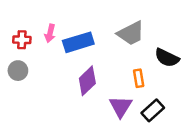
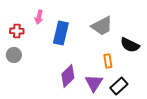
pink arrow: (50, 33) -> (39, 17), moved
blue rectangle: (78, 42) -> (61, 33), turned -60
purple diamond: (87, 81) -> (68, 76), moved

